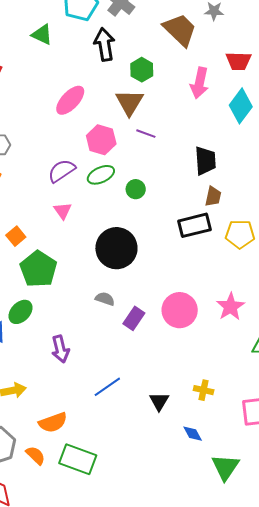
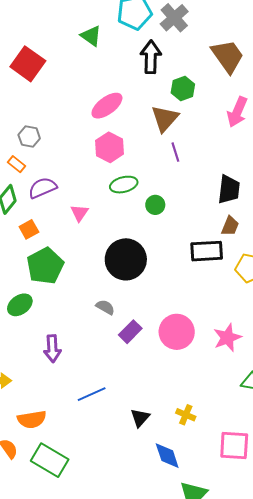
purple line: (146, 134) -> (175, 152), turned 42
pink hexagon: (101, 140) -> (109, 147), moved
purple semicircle: (62, 171) -> (43, 188), moved
blue diamond: (193, 434) -> (167, 456), size x1.4

